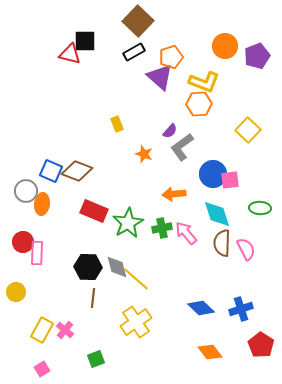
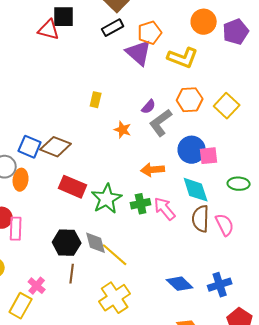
orange hexagon: (199, 104) -> (190, 100), moved
yellow rectangle: (117, 124) -> (96, 100), turned 35
pink cross: (65, 330) -> (37, 286), moved

